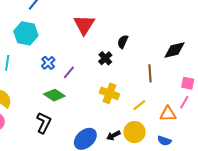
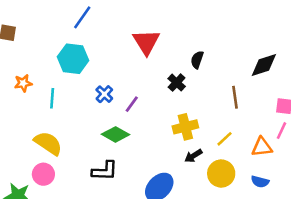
yellow cross: (109, 93) -> (185, 127), turned -30
black L-shape: (44, 123) -> (105, 171), turned 70
black arrow: (113, 136) -> (193, 156), moved

